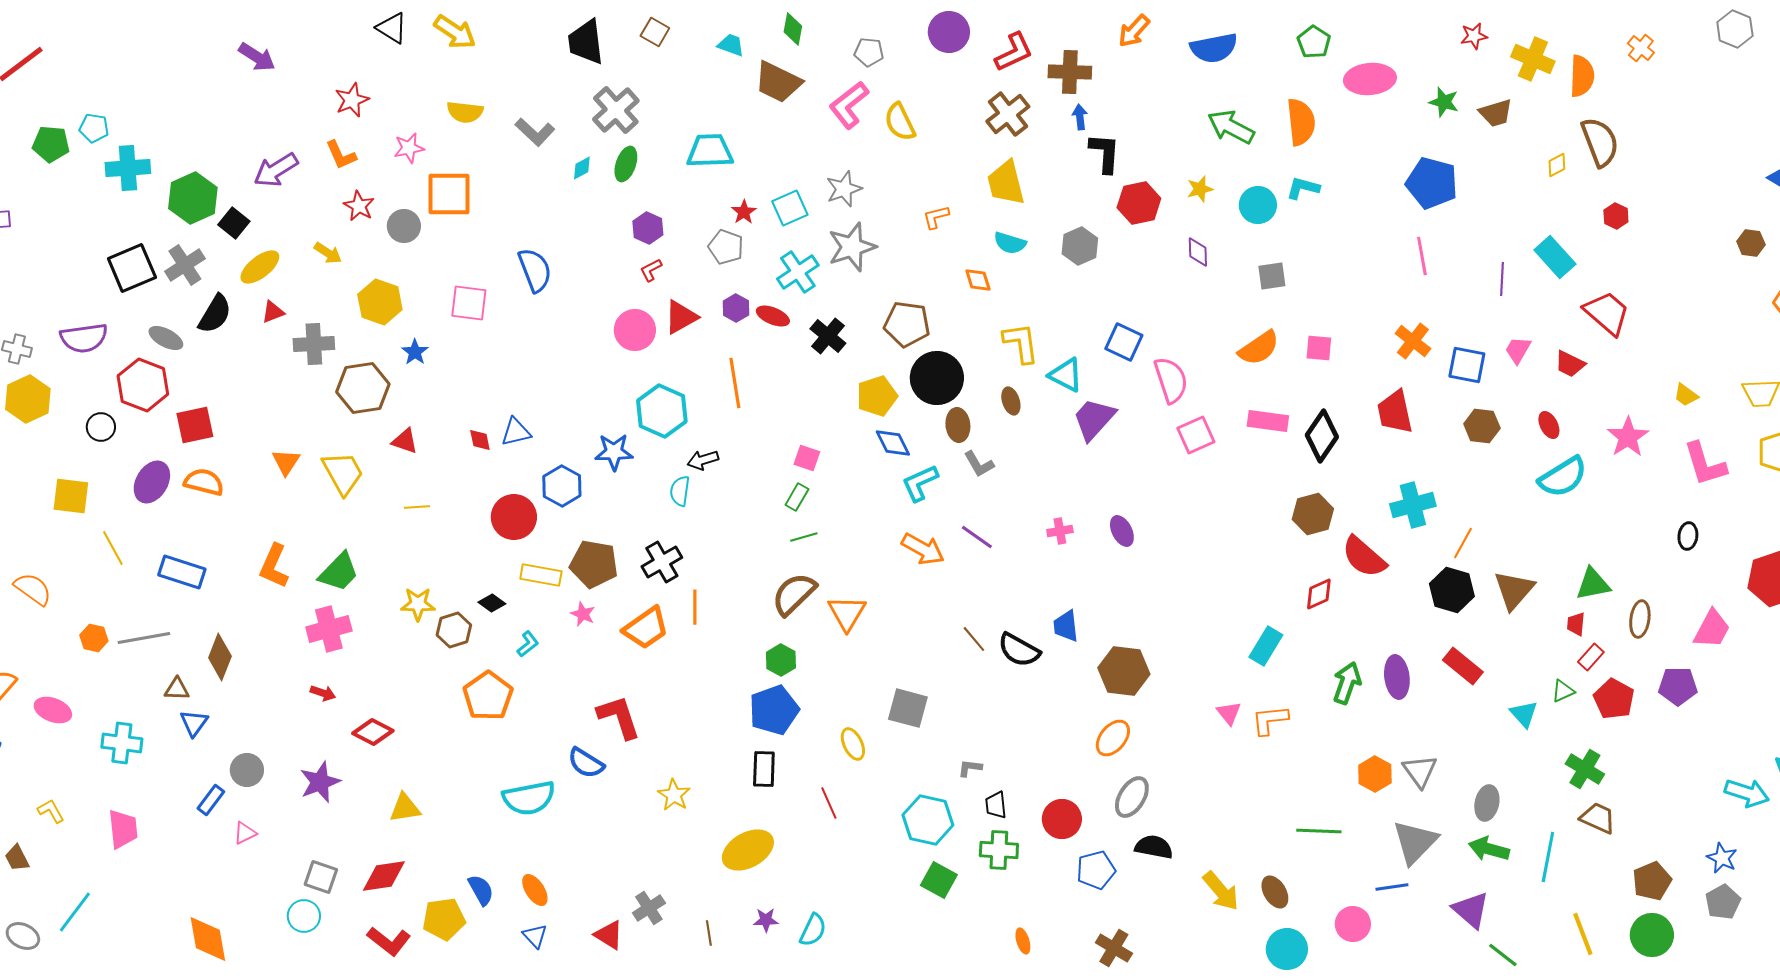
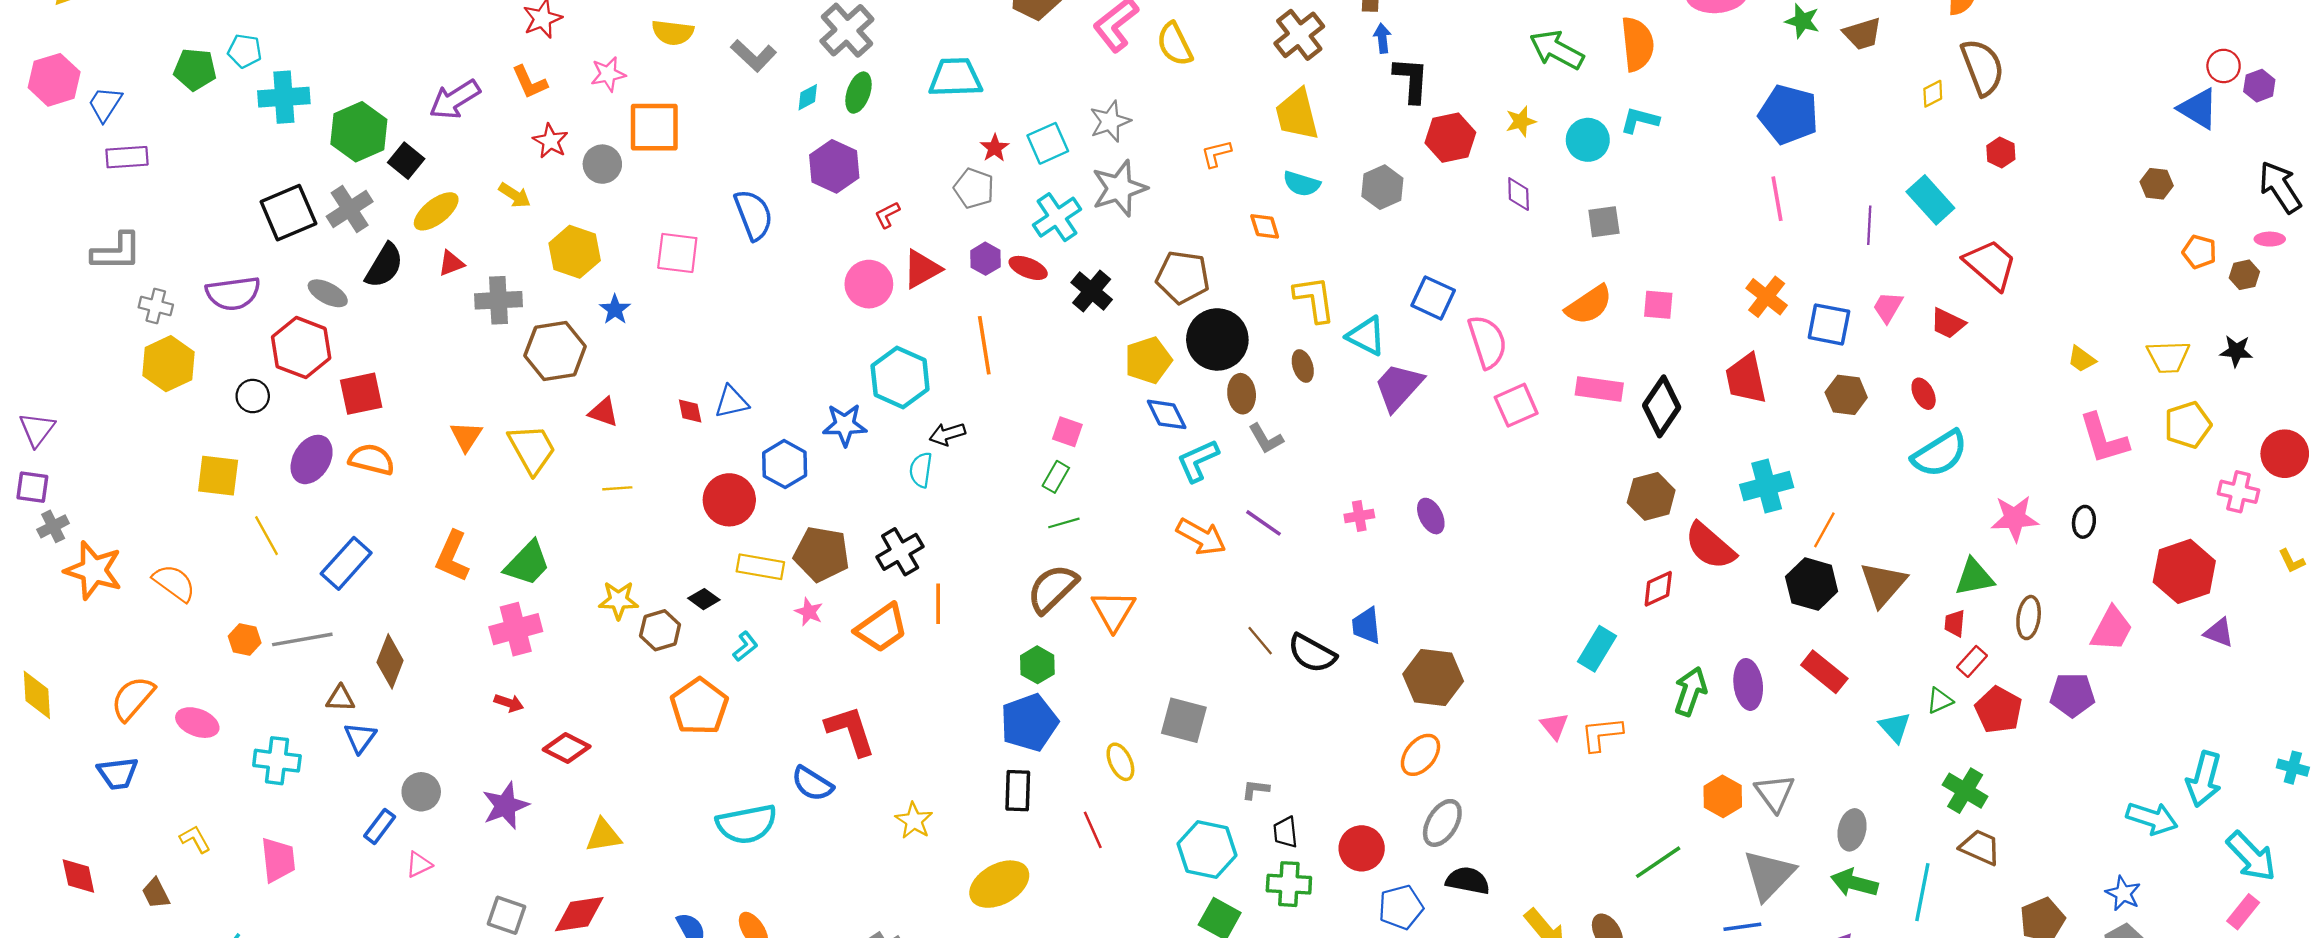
purple hexagon: (648, 228) -> (834, 166), moved, size x1.4
pink star: (1628, 437) -> (2015, 518), moved, turned 30
blue rectangle: (182, 572) -> (346, 563), turned -66
green line: (1319, 831) -> (1658, 862), turned -36

